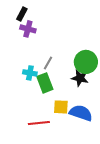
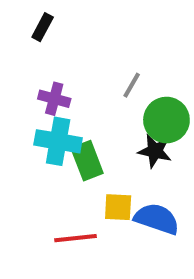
purple cross: (28, 29) -> (54, 99), moved
gray line: (48, 63) -> (132, 85), moved
cyan cross: (30, 73) -> (58, 141), size x1.6

